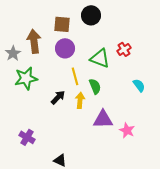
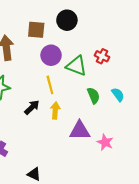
purple circle: (65, 48) -> (51, 55), moved
red cross: (124, 49) -> (102, 56), turned -32
green semicircle: (95, 86) -> (93, 96), moved

